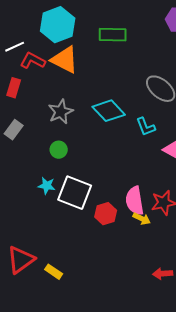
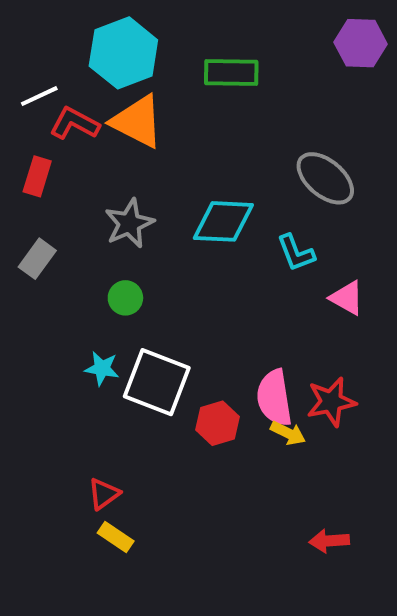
cyan diamond: (109, 111) -> (223, 221), turned -44
red triangle: (21, 260) -> (104, 494), moved, size x0.6

